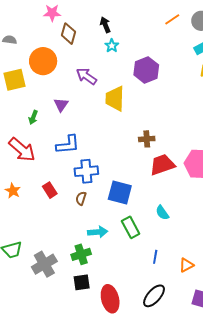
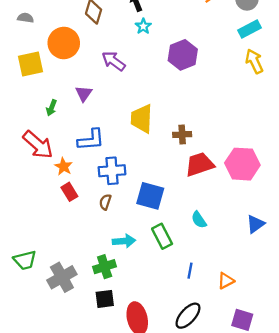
yellow trapezoid: (115, 99) -> (142, 119), moved
orange star: (13, 191) -> (63, 166), moved

